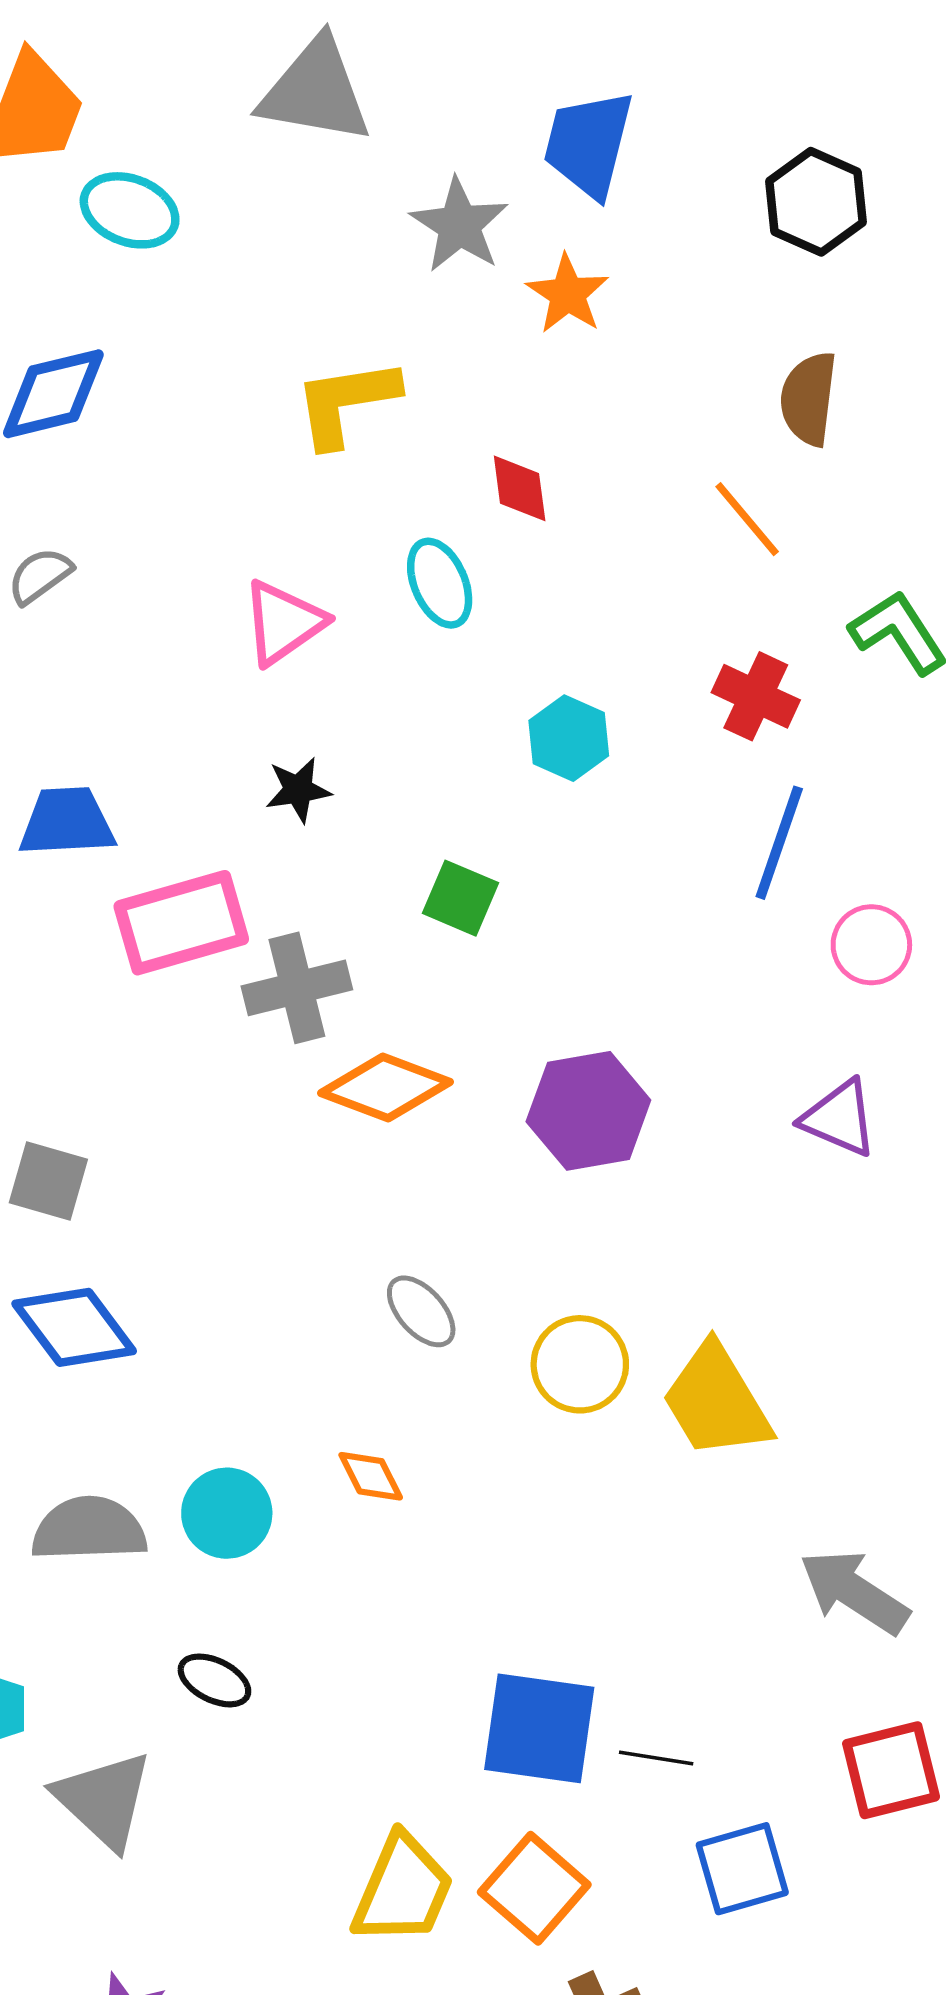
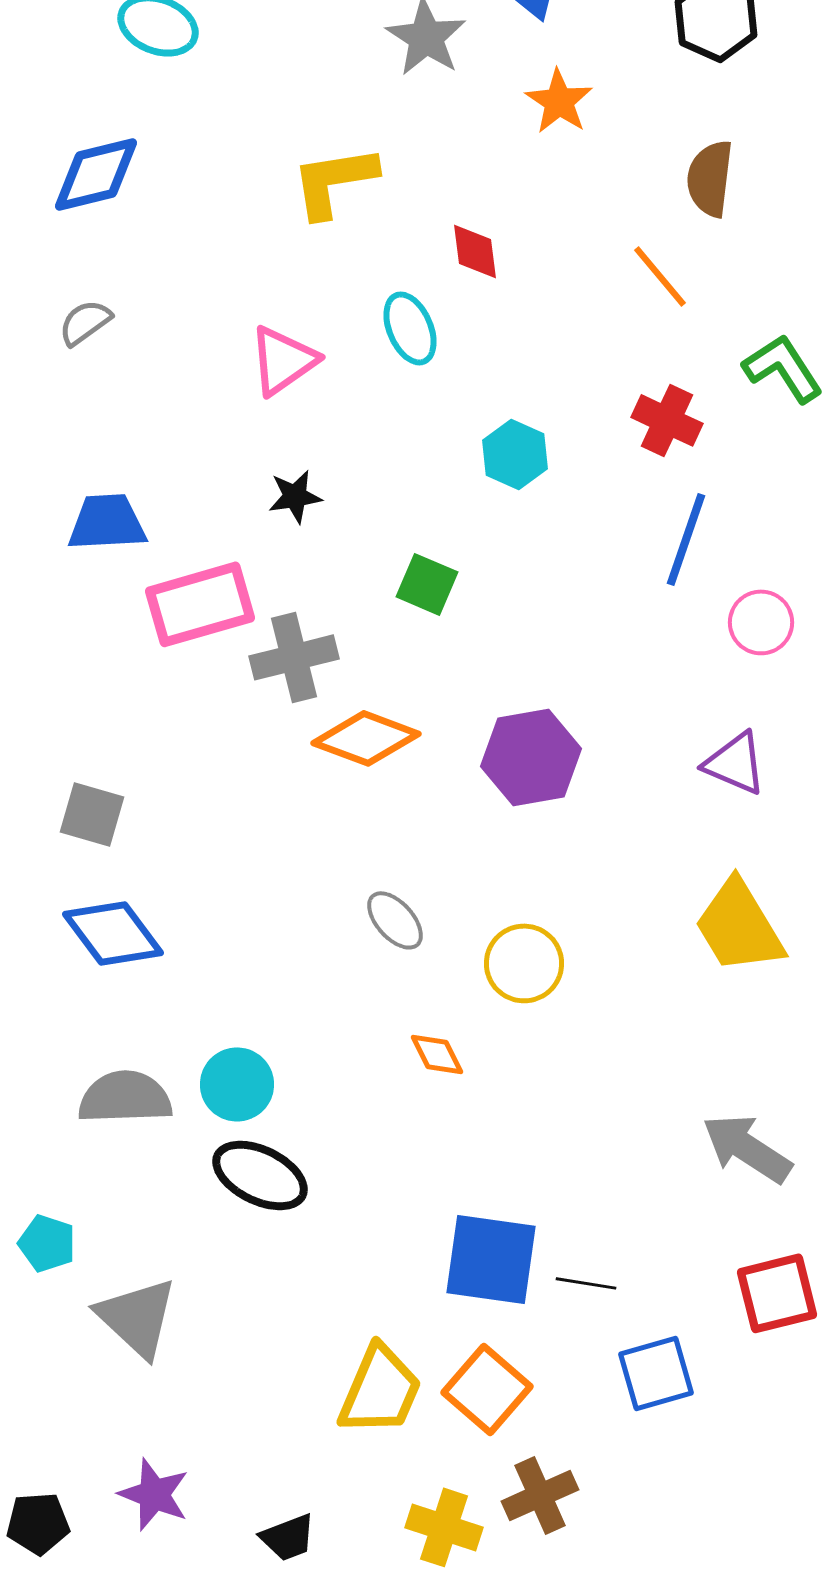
orange star: (568, 294) -> (559, 101), moved
yellow trapezoid: (716, 1401) -> (739, 926), moved
orange diamond: (371, 1476) -> (437, 1054), moved
black ellipse: (214, 1680) -> (260, 1175), moved, size x1.6

